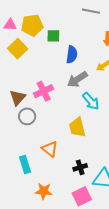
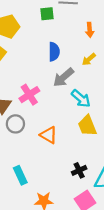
green square: (53, 36) -> (47, 14), moved
yellow trapezoid: (77, 127) -> (87, 126), moved
orange triangle: (50, 149) -> (49, 135), moved

